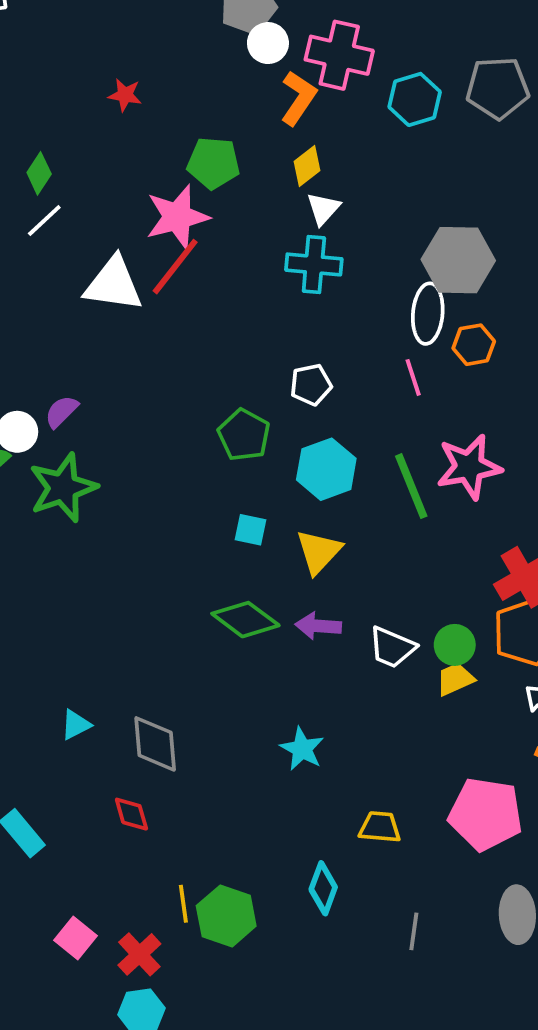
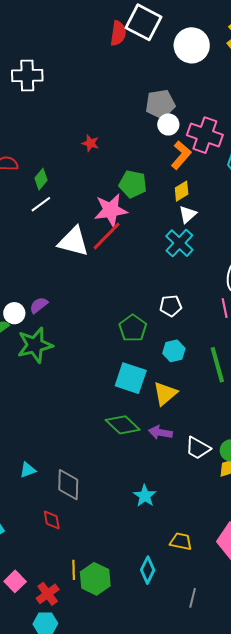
cyan cross: (314, 264) -> (179, 243), turned 32
cyan hexagon: (326, 469) -> (174, 351), size x0.7
cyan square: (251, 530) -> (131, 378), size x1.8

